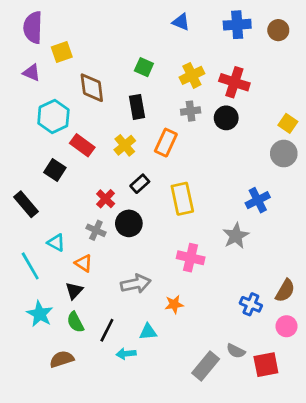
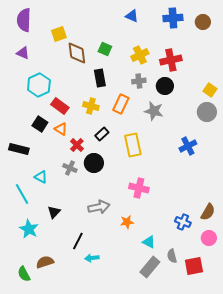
yellow square: (62, 52) -> (59, 34), moved
red cross: (234, 82) -> (171, 60), turned -30
brown diamond: (92, 88) -> (77, 53), moved
yellow cross: (125, 145) -> (91, 106), turned -35
black rectangle: (26, 204) -> (19, 149), turned -36
gray star: (236, 236) -> (154, 111), moved, turned -30
orange triangle: (84, 263) -> (61, 129), moved
green semicircle: (75, 322) -> (24, 274), moved
cyan triangle: (148, 332) -> (149, 242), moved, turned 32
gray semicircle: (236, 351) -> (172, 256), turned 48

